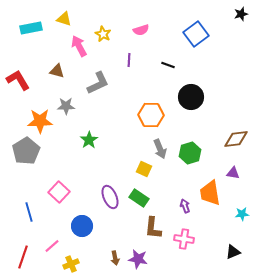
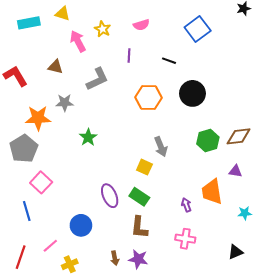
orange hexagon: (151, 115) -> (149, 97), moved
green hexagon: (190, 153) -> (208, 140), moved
pink square: (59, 192) -> (41, 182), moved
brown L-shape: (153, 228) -> (139, 227), moved

